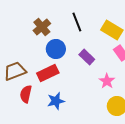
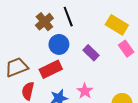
black line: (77, 22) -> (68, 17), moved
pink star: (107, 81) -> (85, 91), moved

